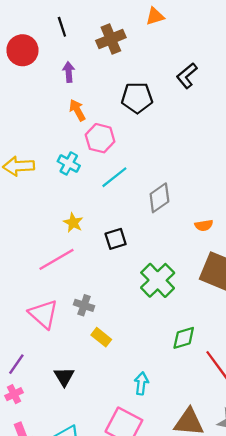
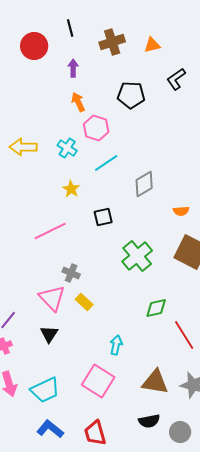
orange triangle: (155, 16) -> (152, 45), moved
yellow star: (73, 223) -> (71, 189), moved
pink triangle: (43, 314) -> (52, 298), moved

